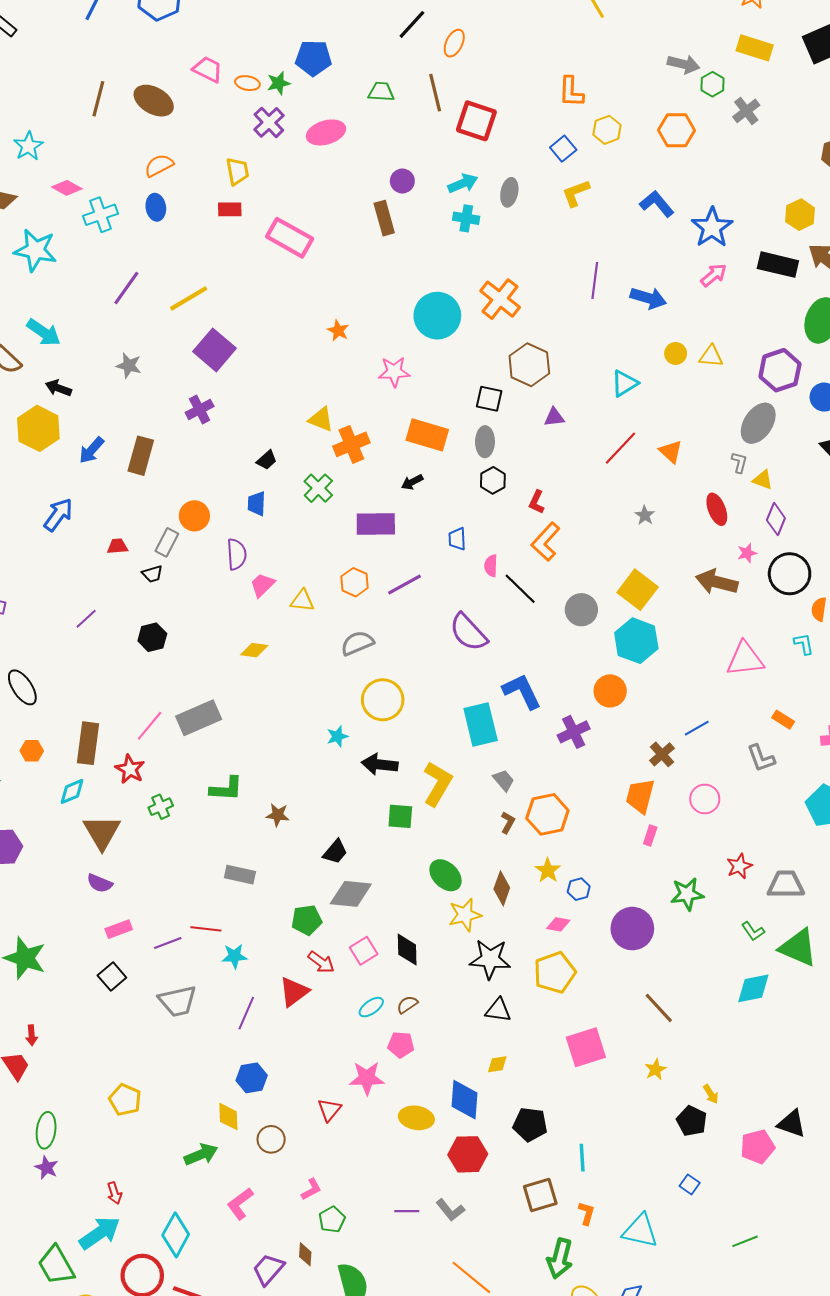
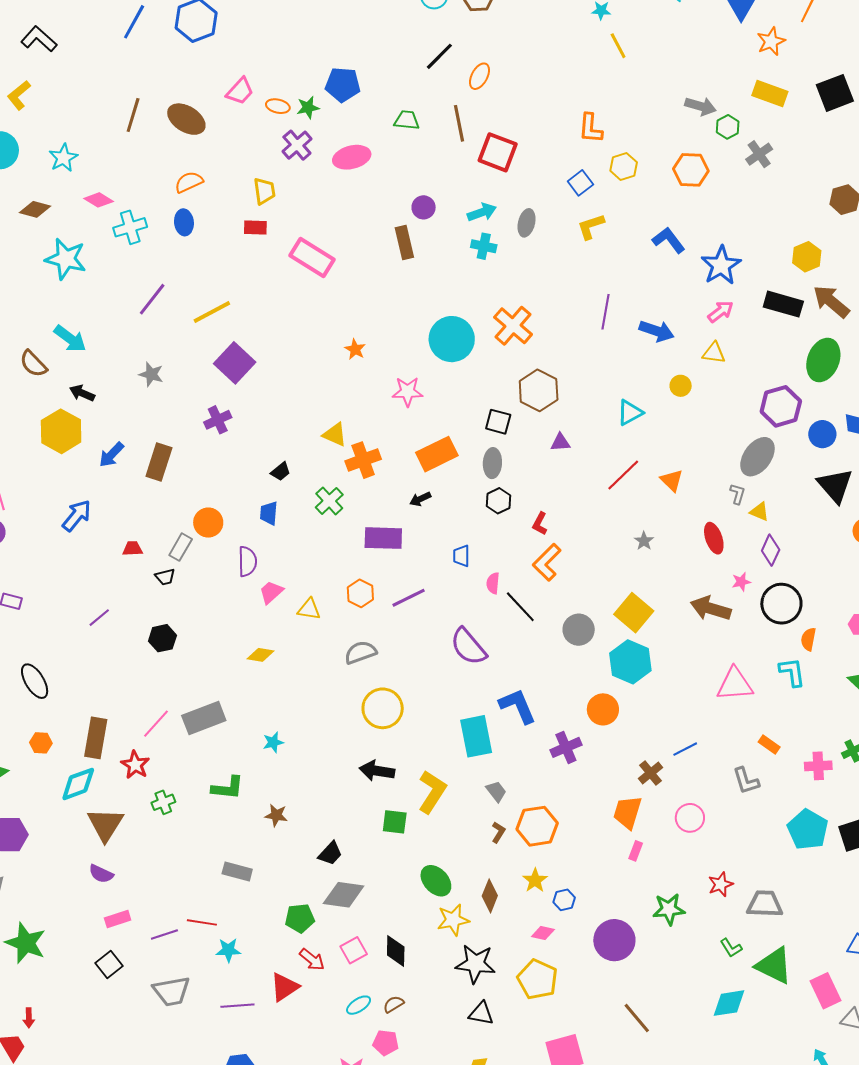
pink trapezoid: (208, 69) -> (240, 91), turned 104
yellow triangle: (711, 356) -> (714, 353), moved
orange rectangle: (427, 435) -> (437, 454), turned -45
cyan L-shape: (804, 644) -> (792, 672), size x1.4
cyan star: (337, 736) -> (273, 742), moved
cyan diamond: (72, 791) -> (78, 784), size x1.4
yellow pentagon: (555, 972) -> (537, 979), turned -30
purple line: (246, 1013) -> (237, 1006), turned 60

